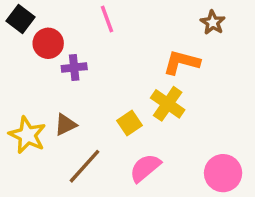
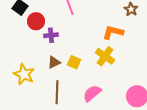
yellow square: (130, 123) -> (74, 62), moved, turned -32
brown triangle: (65, 125) -> (54, 62), moved
brown line: (85, 166) -> (57, 92), turned -40

